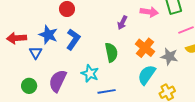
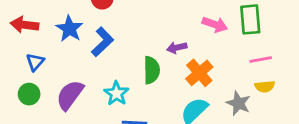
purple arrow: (122, 23) -> (177, 48), moved, turned 40
blue triangle: (36, 53) -> (35, 62), moved
gray star: (169, 57) -> (238, 103), moved

